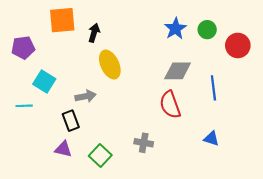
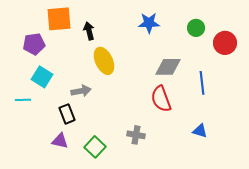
blue star: (175, 29) -> (149, 23), moved, turned 30
black arrow: (94, 33) -> (89, 31), turned -30
purple pentagon: (23, 48) -> (34, 44), moved

